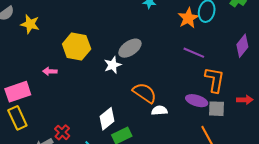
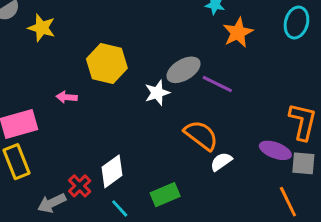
orange star: (188, 18) -> (238, 33), moved
purple line: (194, 53) -> (217, 84), moved
white semicircle: (159, 110) -> (221, 162), turned -35
white diamond: (107, 119) -> (112, 171), moved

